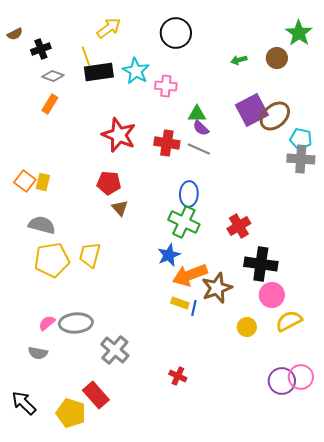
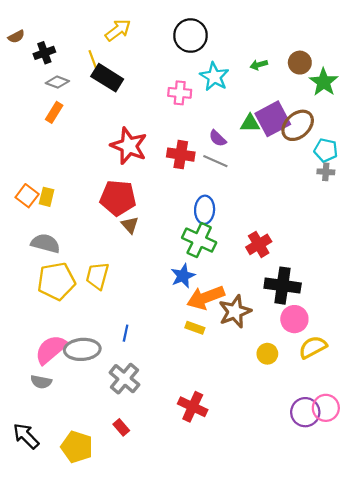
green star: (299, 33) -> (324, 82), moved
cyan star: (136, 71) -> (214, 77), moved
black rectangle: (99, 72) -> (107, 78), turned 40
green triangle: (197, 114) -> (250, 123), moved
gray cross: (301, 159) -> (326, 172), size x0.6
red pentagon: (109, 183) -> (118, 198), size x1.4
blue line: (194, 308) -> (126, 333), moved
pink semicircle: (47, 323) -> (51, 349), size x1.8
red cross: (178, 376) -> (193, 407), size x1.5
red rectangle: (96, 395) -> (121, 427), moved, size x0.6

